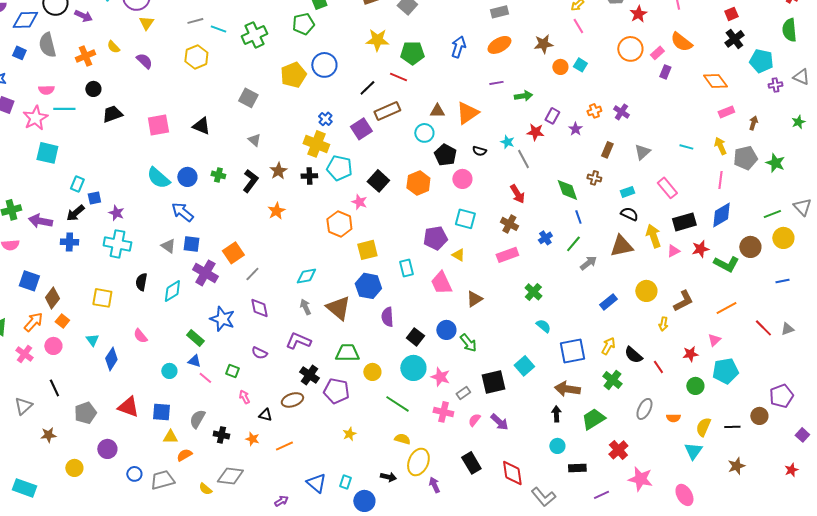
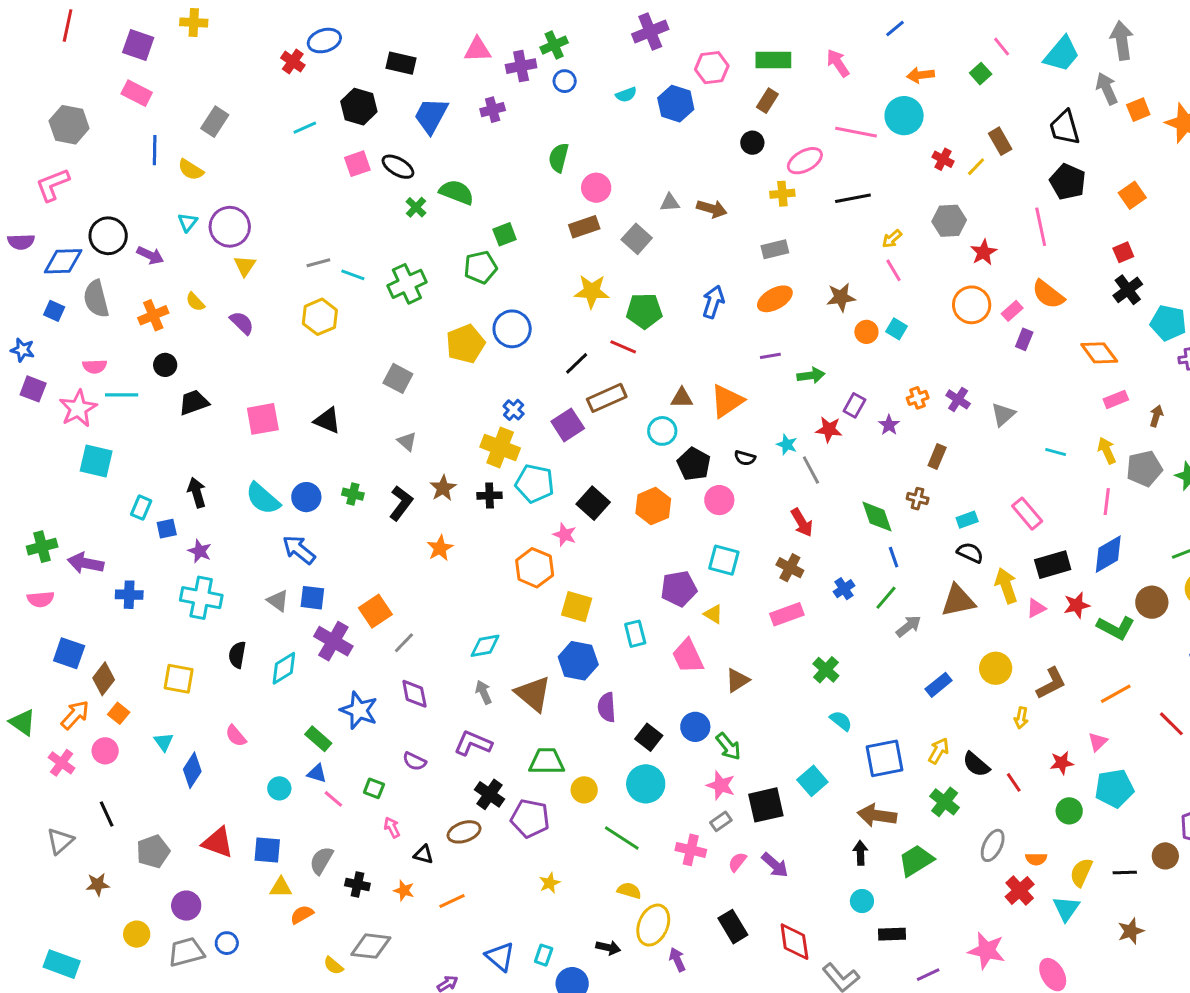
gray triangle: (642, 152) -> (1003, 414), moved
black arrow: (75, 213) -> (197, 493), moved, turned 114
yellow square: (367, 250) -> (577, 607), turned 30
pink star: (440, 377) -> (721, 785), moved
red cross: (618, 450) -> (1020, 891), moved
gray trapezoid: (162, 480) -> (186, 952), moved

